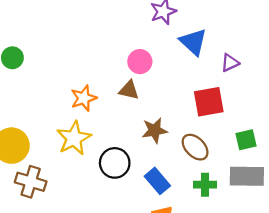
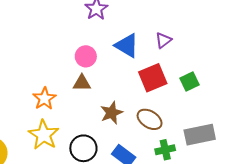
blue triangle: (193, 42) -> (127, 46), moved
green square: (246, 140) -> (189, 81), moved

